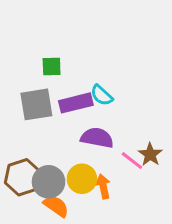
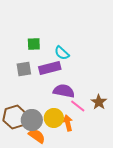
cyan semicircle: (102, 95) -> (62, 53), moved
gray square: (36, 104) -> (24, 69), size x0.7
pink line: (132, 161) -> (78, 106), moved

